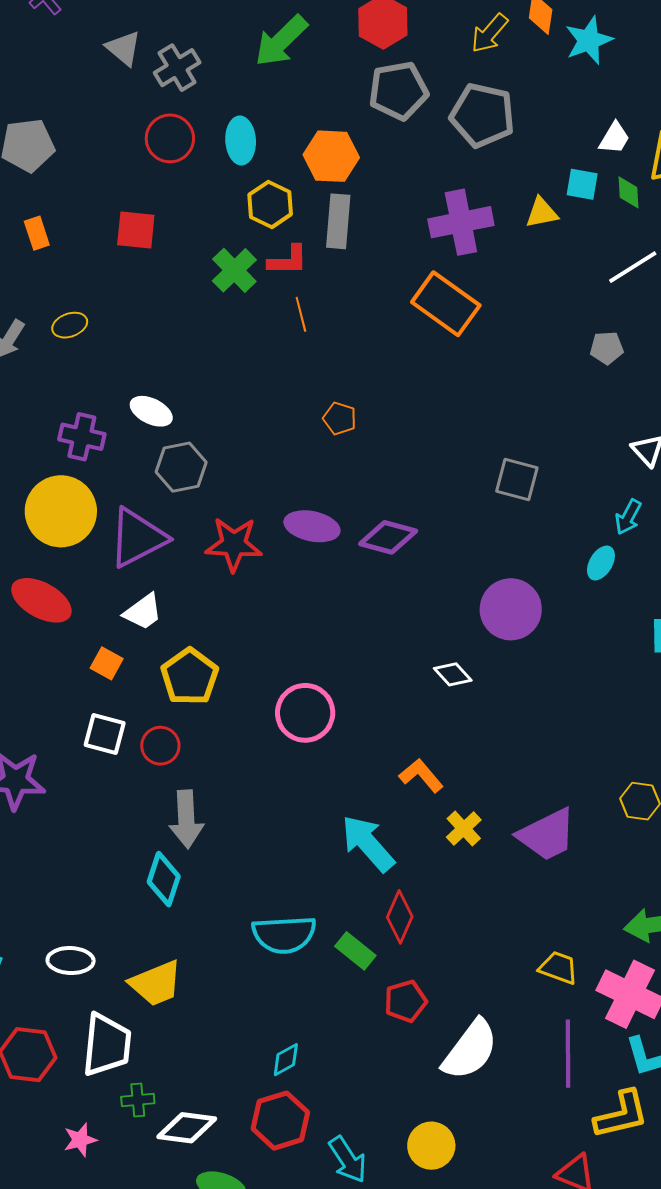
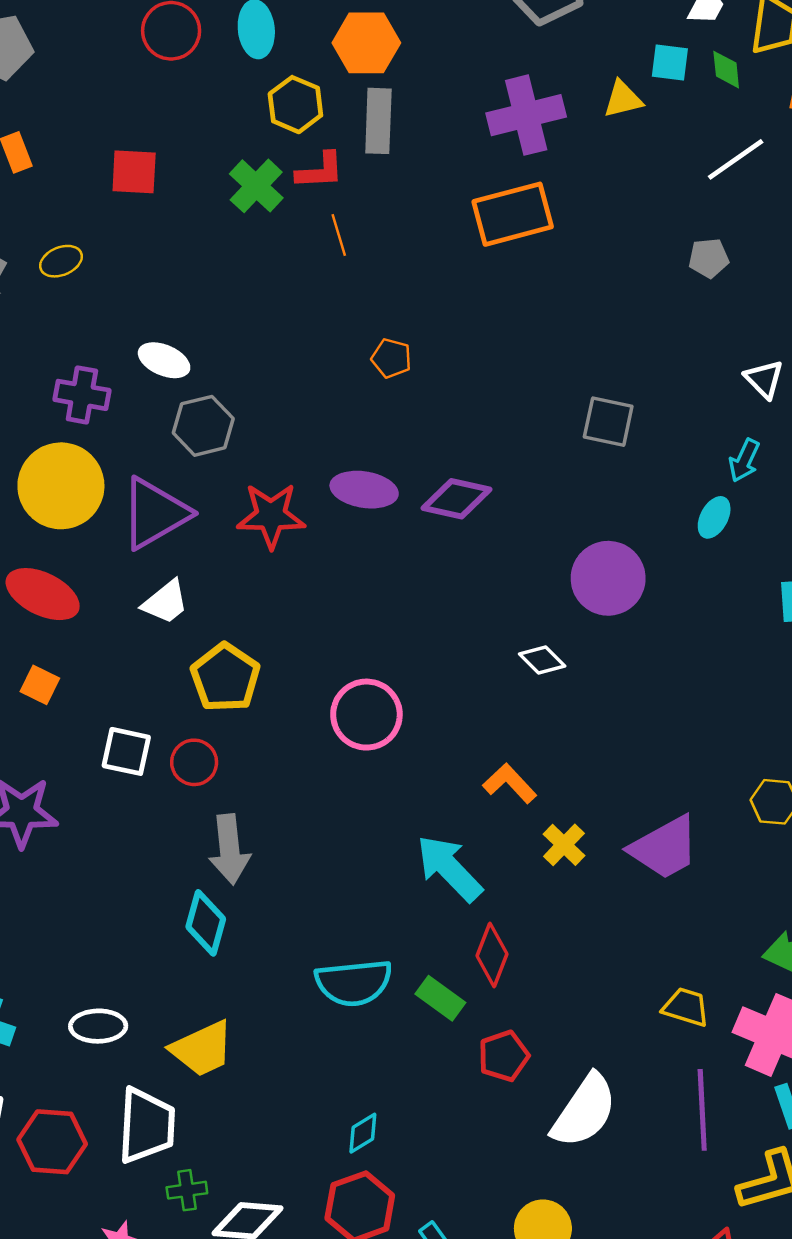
red square: (136, 230) -> (134, 172), moved
orange rectangle: (446, 304) -> (513, 214), turned -48
orange square: (107, 663) -> (40, 685), moved

